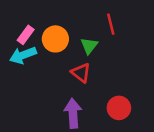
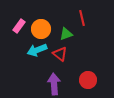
green triangle: (89, 46) -> (66, 34), turned 32
cyan arrow: (23, 55) -> (37, 50), moved

